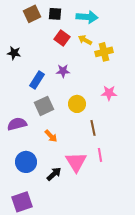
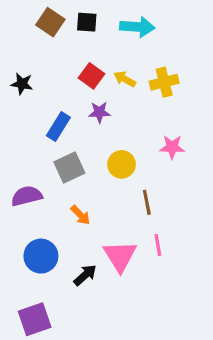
brown square: (32, 14) -> (50, 22), turned -30
red square: (62, 38) -> (91, 76), moved
yellow arrow: (85, 40) -> (125, 79), moved

